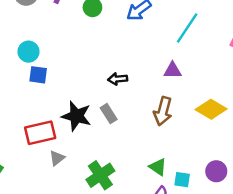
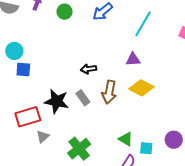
yellow diamond: (211, 109) -> (141, 88), moved
brown arrow: (163, 111) -> (109, 92), moved

